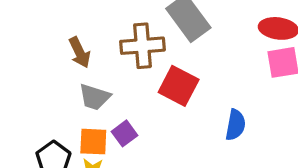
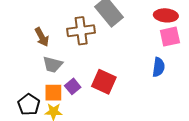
red square: (179, 86) -> (104, 82), moved
blue semicircle: (235, 125) -> (159, 67), moved

